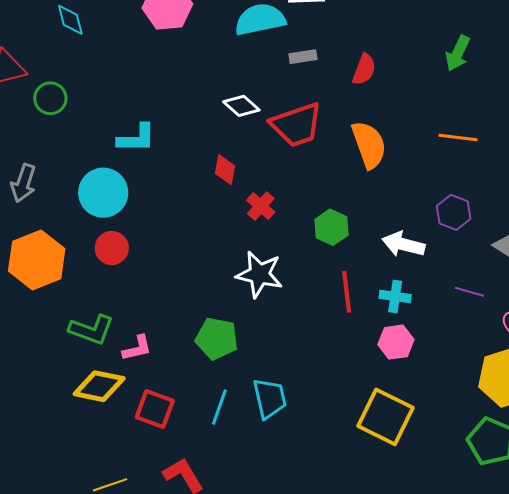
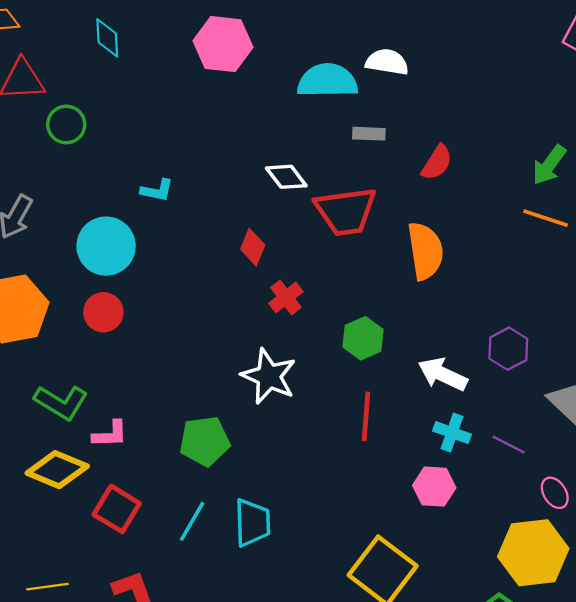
orange line: (458, 137) -> (546, 218), moved
cyan L-shape: (136, 138) -> (157, 190), size x0.7
cyan cross: (395, 296) -> (452, 433), moved
green pentagon: (217, 338) -> (205, 441), turned -30
pink hexagon: (396, 342) -> (434, 487), moved

